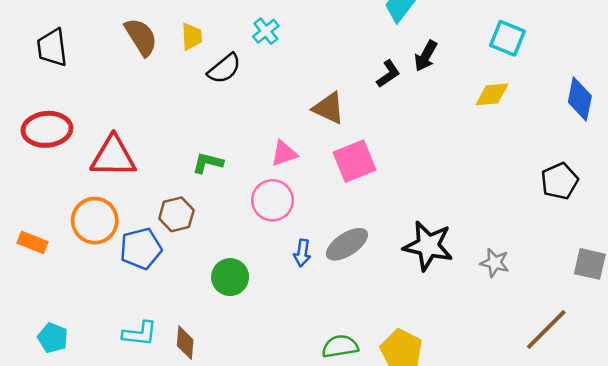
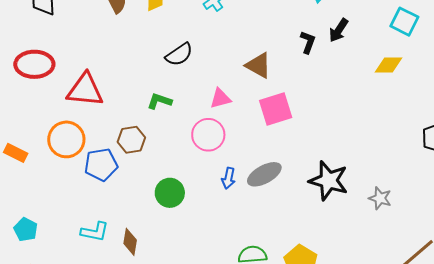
black semicircle: (224, 69) -> (179, 54), moved
black L-shape: (388, 74) -> (308, 42), turned -40

